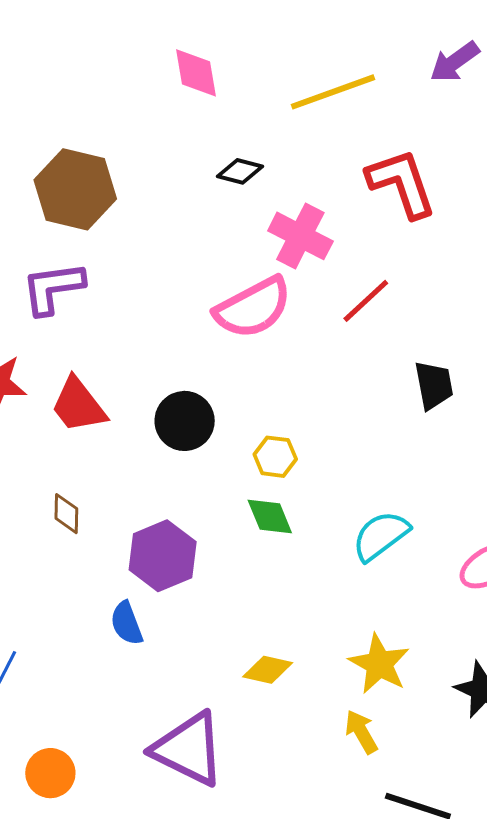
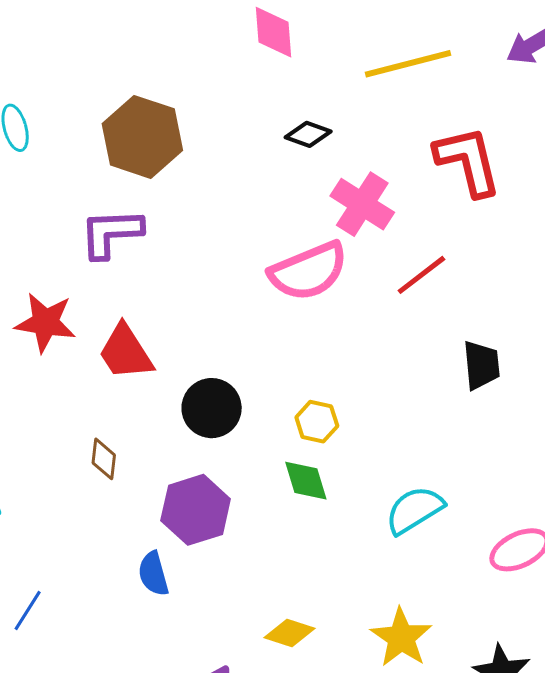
black circle: (185, 421) -> (212, 408), moved

